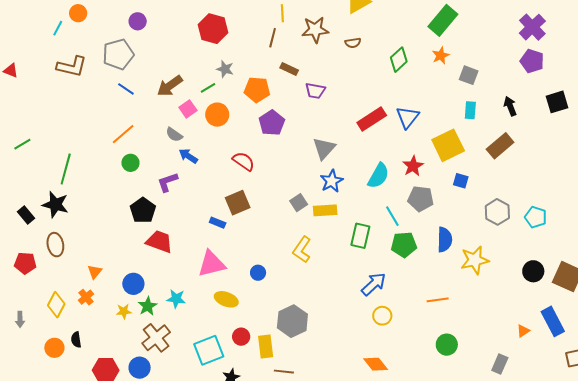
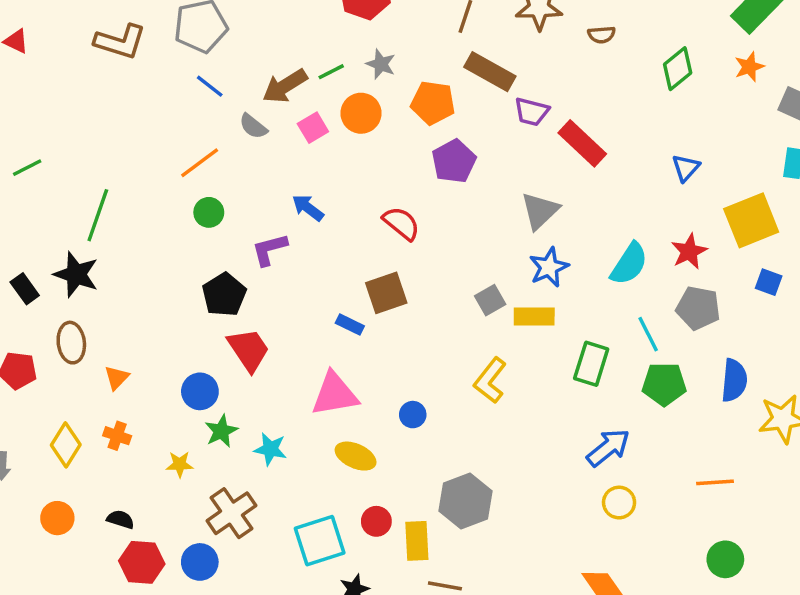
brown rectangle: (289, 69) -> (490, 72), size x1.6
green line: (208, 88) -> (331, 72), moved
orange circle: (217, 115) -> (361, 113), moved
blue triangle: (408, 117) -> (686, 168), size x0.7
red rectangle: (372, 119) -> (582, 143), moved, turned 72
gray semicircle: (174, 135) -> (253, 126), moved
red trapezoid: (159, 242) -> (249, 350), turned 32
orange triangle: (95, 272) -> (117, 378), moved
blue circle: (133, 284) -> (200, 391), moved
orange cross: (86, 297) -> (117, 436), turned -35
green star: (148, 306) -> (221, 431), moved
black semicircle: (76, 340) -> (120, 519), moved, turned 112

